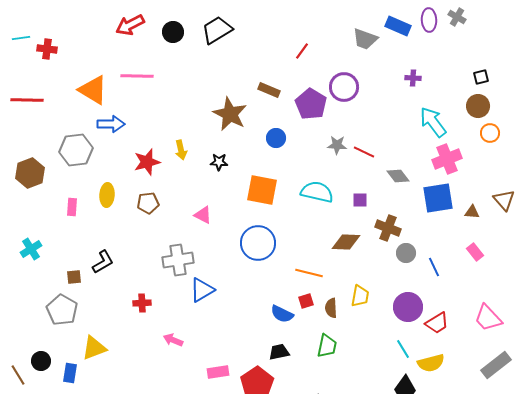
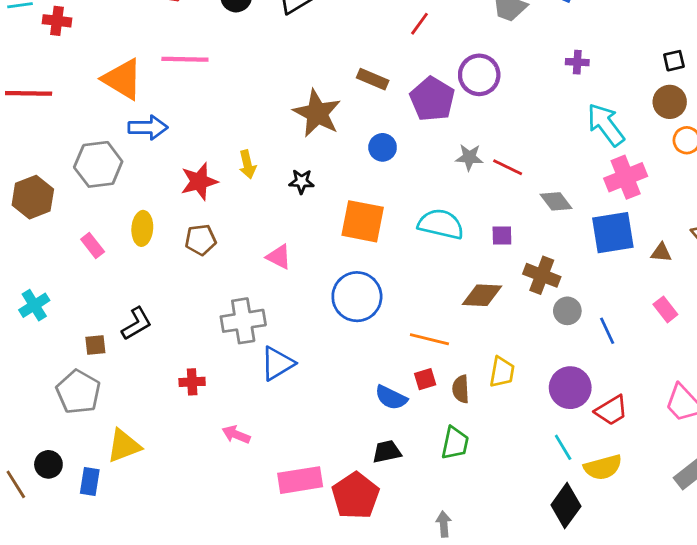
pink rectangle: (72, 207) -> (93, 245), turned -42
pink rectangle: (218, 372) -> (300, 480), size x1.4

